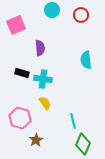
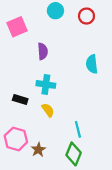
black rectangle: (22, 73) -> (20, 99), moved
pink hexagon: (20, 118) -> (16, 139), moved
green diamond: (83, 144) -> (74, 154), moved

